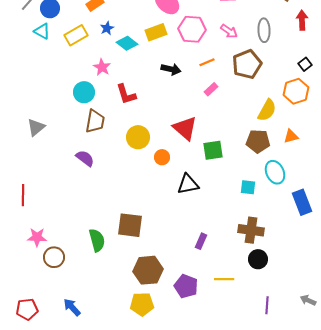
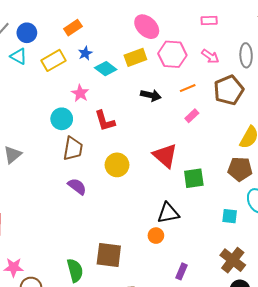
orange circle: (162, 157) -> (156, 236), moved
purple semicircle: (85, 158) -> (77, 186), moved
brown cross: (251, 230) -> (233, 260), turned 30

